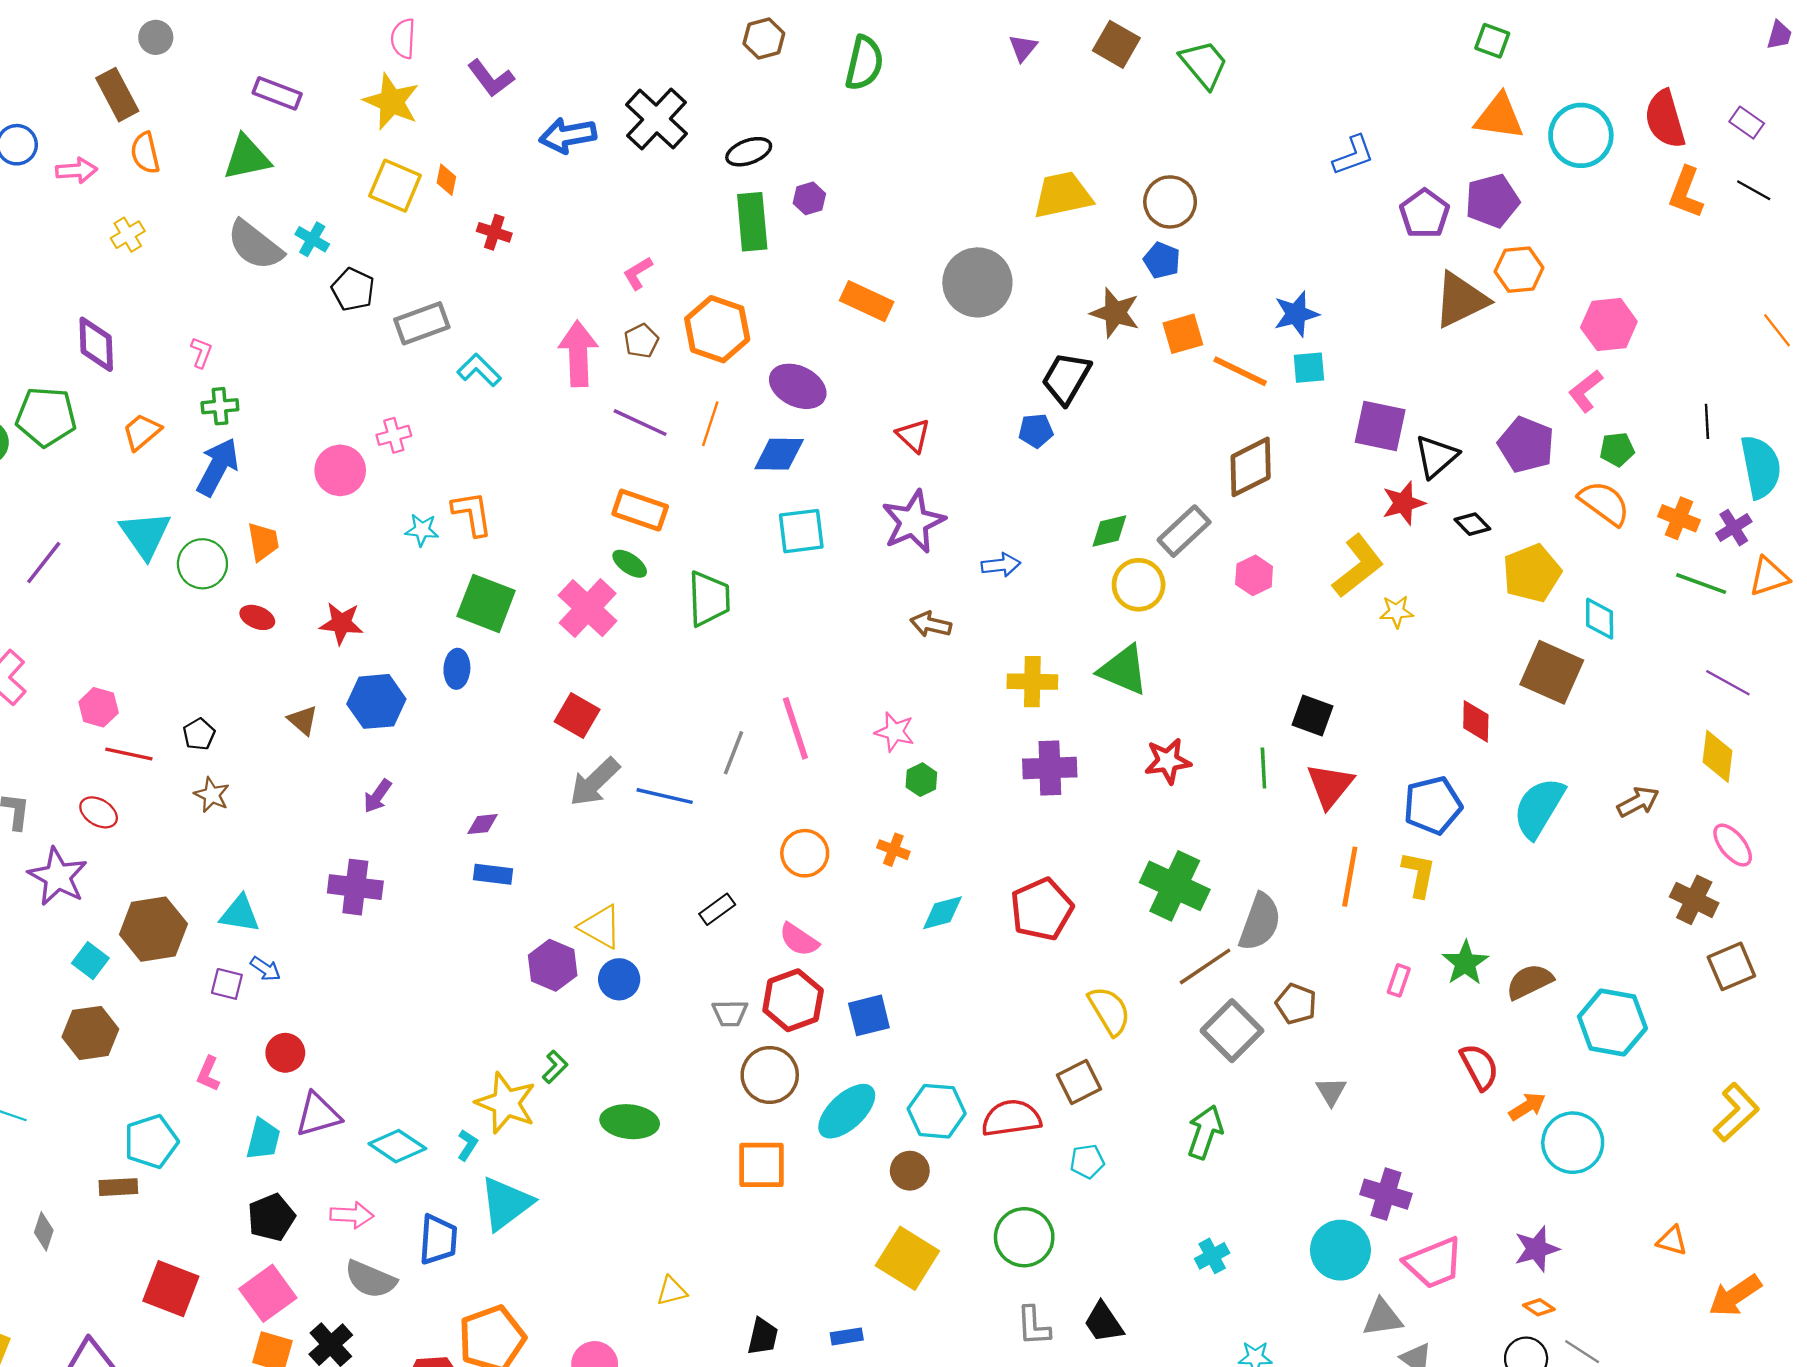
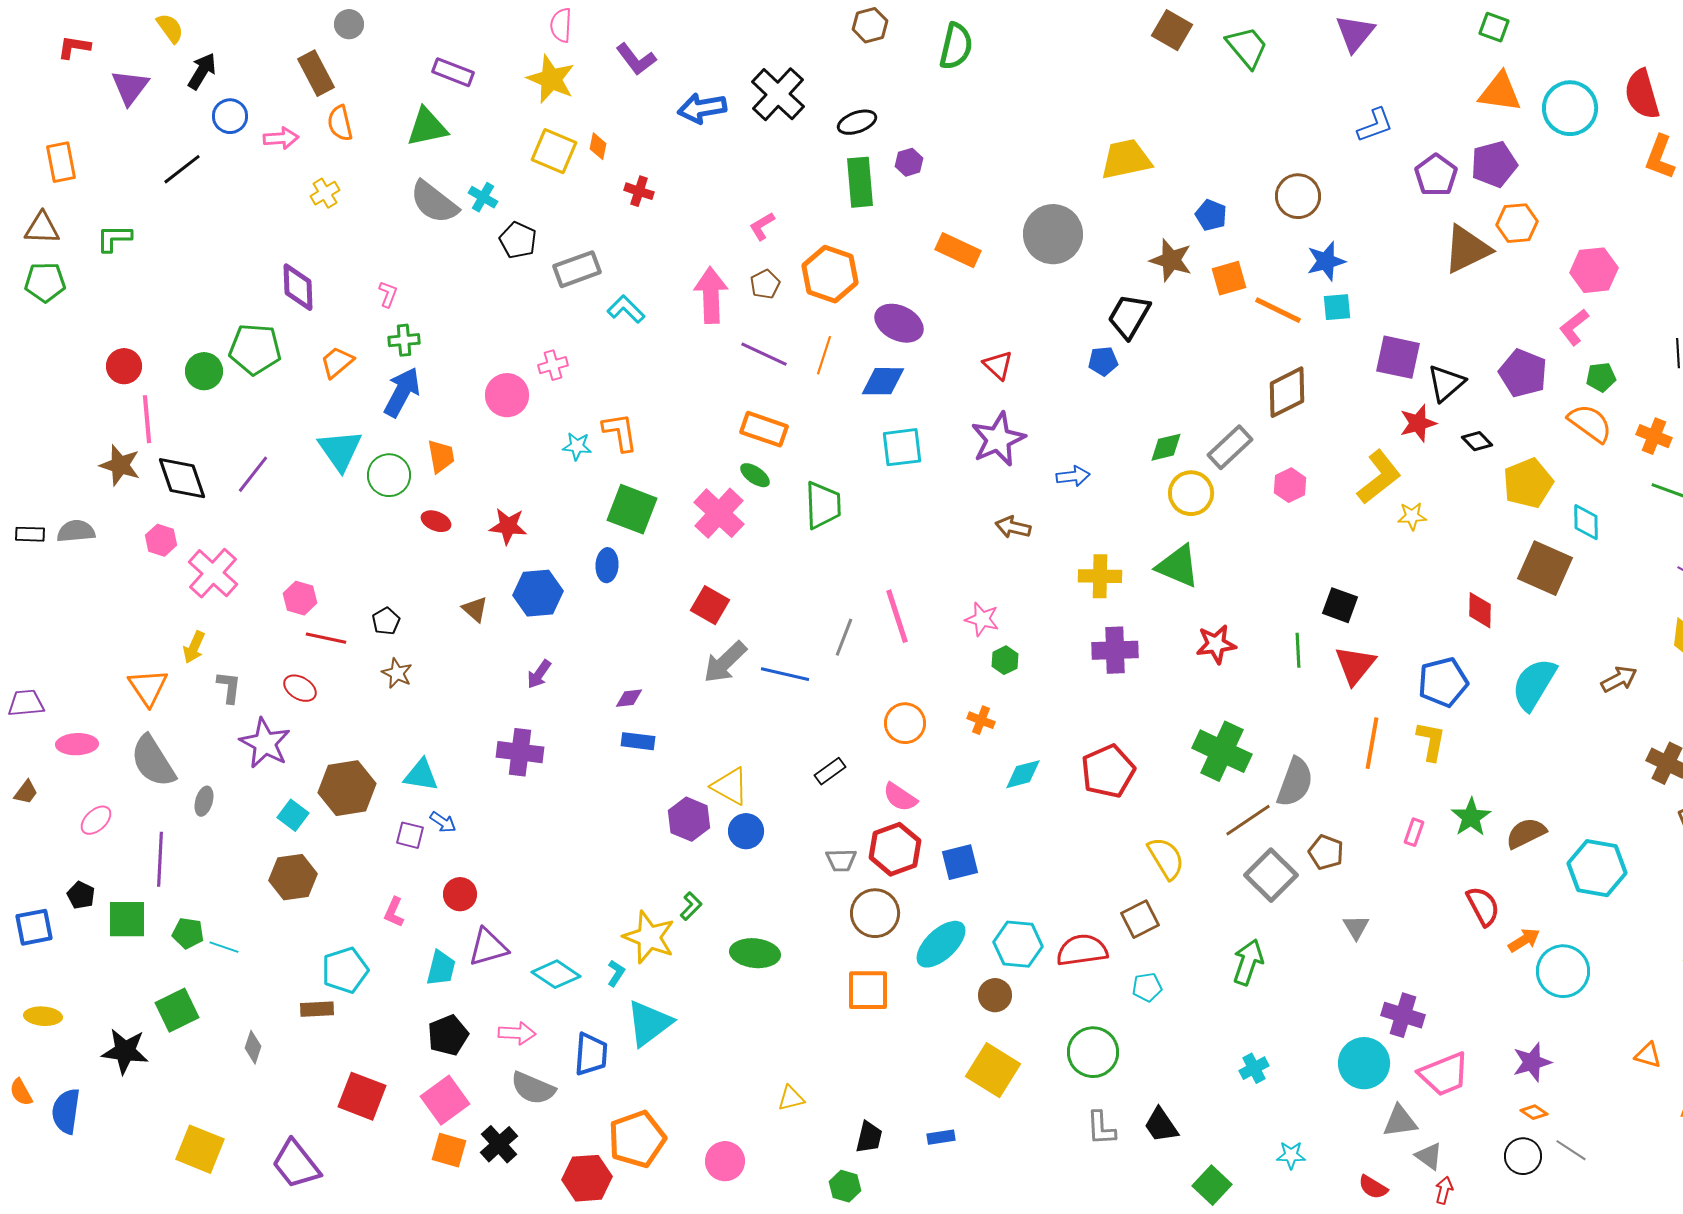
purple triangle: (1023, 48) -> (1355, 33), moved, size x1.6
brown circle: (1170, 202) -> (1298, 196), moved

